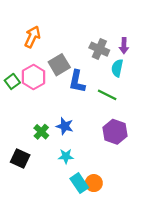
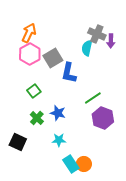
gray cross: (99, 49) -> (97, 34), moved
cyan semicircle: (117, 68) -> (87, 48), moved
pink hexagon: (33, 77) -> (30, 54), moved
green square: (12, 81) -> (34, 91), moved
green line: (107, 95) -> (93, 98), moved, turned -60

